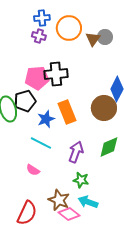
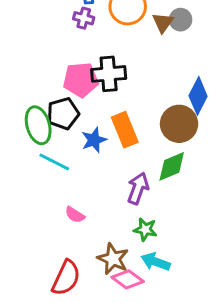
cyan line: (41, 143) -> (54, 162), moved
green diamond: (109, 147) -> (172, 166), moved

